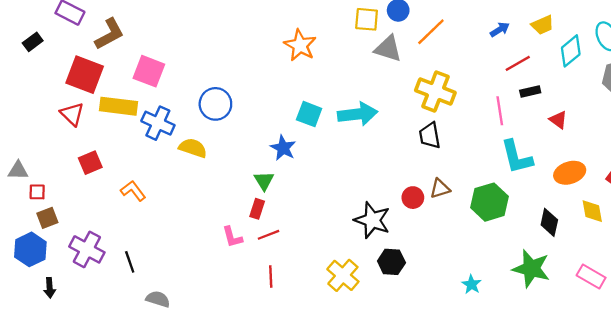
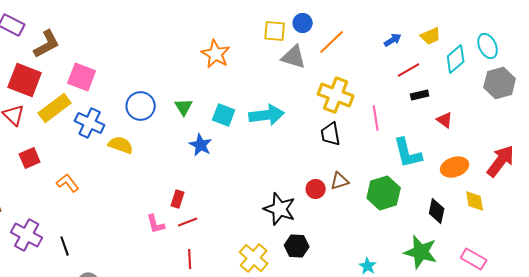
yellow rectangle: (118, 106) -> (55, 108), turned -44
pink line: (500, 111) -> (376, 118), moved
green triangle: (264, 181) -> (184, 107), moved

